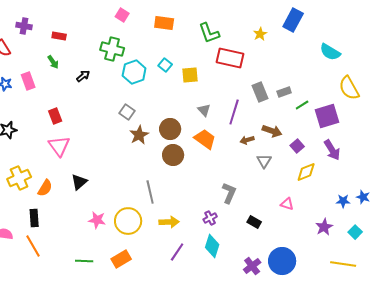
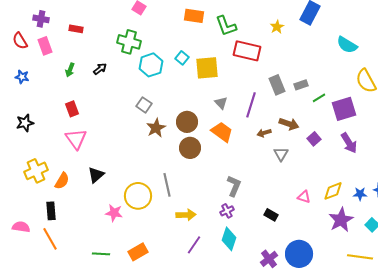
orange rectangle: (164, 23) -> (194, 16), moved
green arrow: (53, 62) -> (70, 70), moved, turned 56
yellow square: (190, 75) -> (207, 68), size x1.4
pink rectangle: (28, 81) -> (45, 46), moved
yellow diamond: (306, 172) -> (333, 191), moved
gray L-shape: (229, 193) -> (234, 186), moved
yellow circle: (128, 221) -> (138, 196), moved
purple star: (324, 227) -> (341, 220), size x1.4

